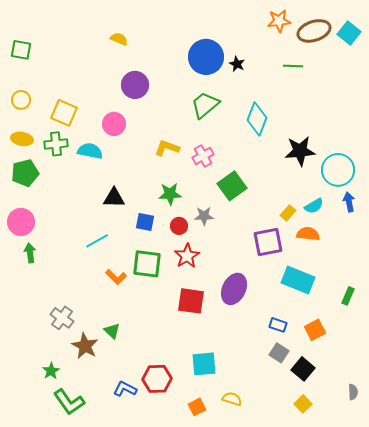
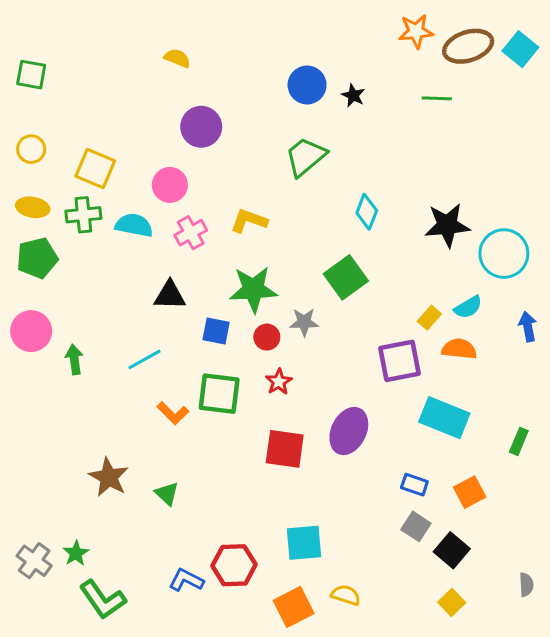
blue circle: (206, 57) -> (307, 85), size x0.7
cyan diamond: (257, 119) -> (367, 212), moved, size x0.7
pink cross: (203, 156) -> (191, 233), moved
green star: (170, 194) -> (253, 289), size x1.4
blue arrow: (349, 202) -> (528, 327), moved
green arrow: (30, 253) -> (74, 359), moved
red star: (187, 256) -> (279, 382), size x0.7
gray cross: (62, 318) -> (34, 561), moved
brown star: (85, 346) -> (109, 477), moved
orange square: (197, 407) -> (294, 607), size x1.5

